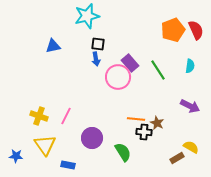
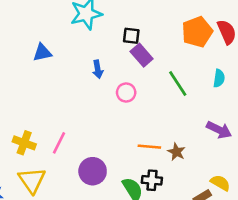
black square: (98, 44) -> (131, 36), moved
purple rectangle: (130, 63) -> (142, 55), moved
pink circle: (118, 77) -> (126, 93), size x0.6
black cross: (144, 132) -> (152, 180), moved

